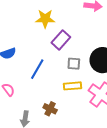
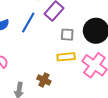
blue line: (37, 69) -> (28, 23), moved

